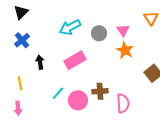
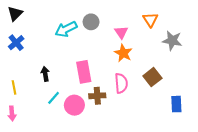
gray circle: (99, 33) -> (91, 22), moved
pink rectangle: (75, 60) -> (84, 72), moved, turned -70
black arrow: (40, 62) -> (45, 74), moved
pink semicircle: (123, 103) -> (121, 83), moved

